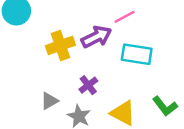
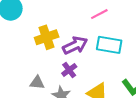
purple arrow: (96, 37) -> (75, 45), moved
gray triangle: (49, 101) -> (37, 83), turned 35

